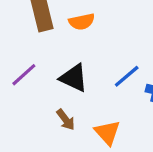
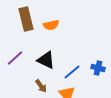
blue line: (127, 76) -> (72, 72), moved

